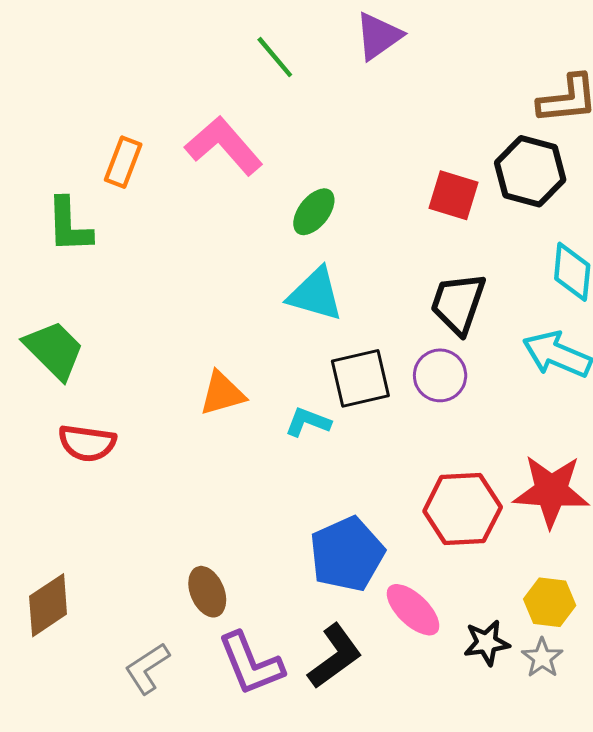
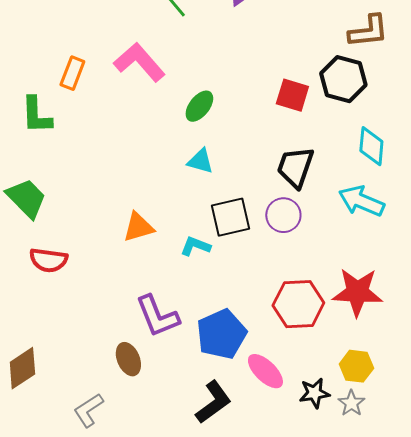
cyan triangle: (315, 294) -> (200, 161), size x0.7
purple L-shape: (251, 664) -> (157, 316), moved

